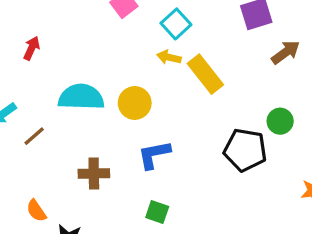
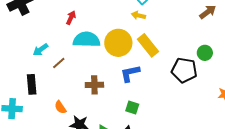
red arrow: (32, 48) -> (71, 18), moved
yellow rectangle: (205, 74) -> (148, 45), moved
yellow circle: (135, 103) -> (118, 43), size x1.4

